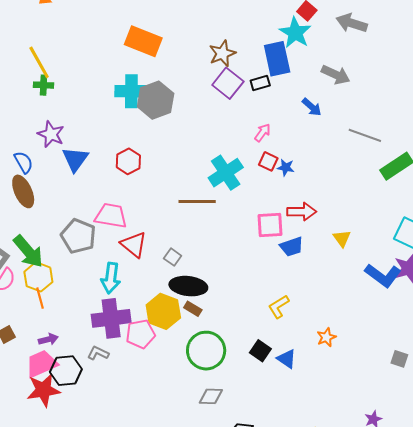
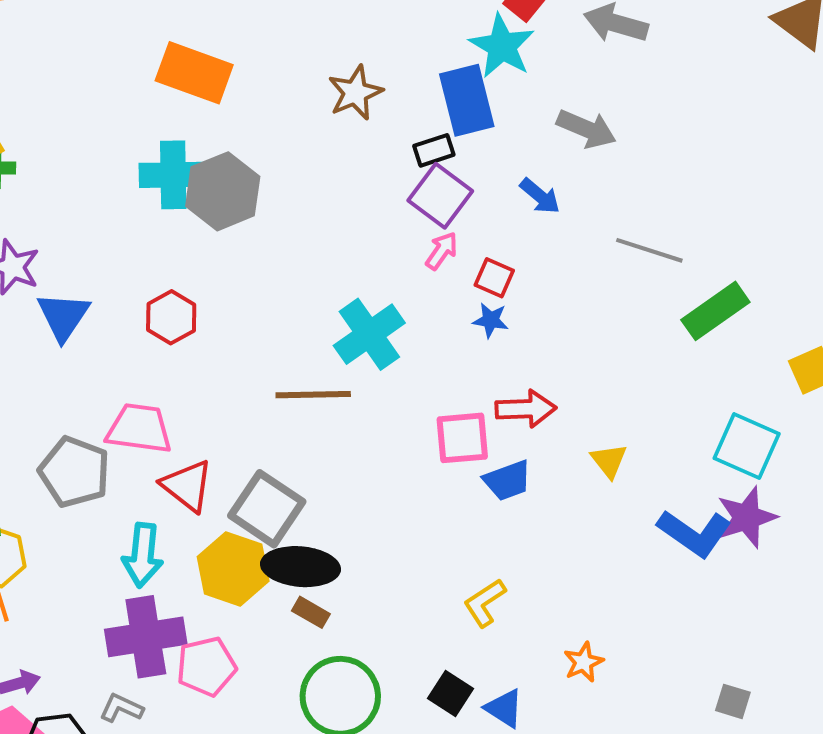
purple square: (228, 83) -> (440, 196), moved
red square: (268, 161) -> (494, 278), moved
gray square: (173, 257) -> (267, 509), size x2.0
yellow hexagon: (163, 311) -> (233, 569), moved

